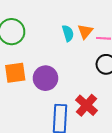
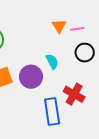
cyan semicircle: (68, 33) -> (52, 61), moved

